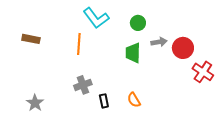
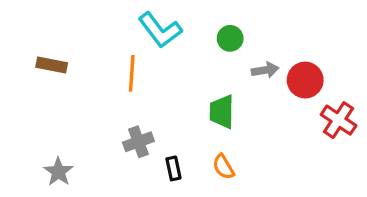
green trapezoid: (133, 53) -> (222, 112), moved

